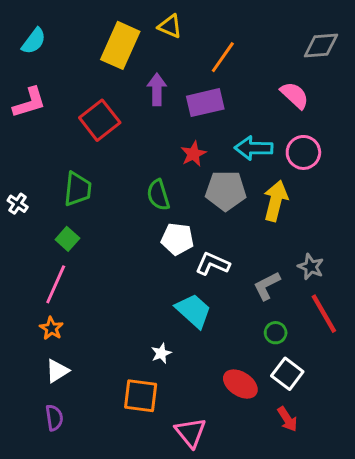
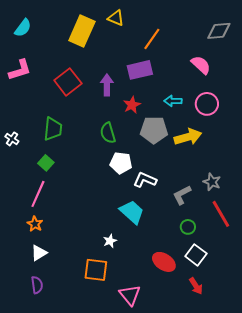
purple arrow: (157, 89) -> (107, 85), moved
cyan arrow: (254, 148) -> (173, 101), size x0.7
yellow arrow: (276, 201) -> (188, 137), turned 60

